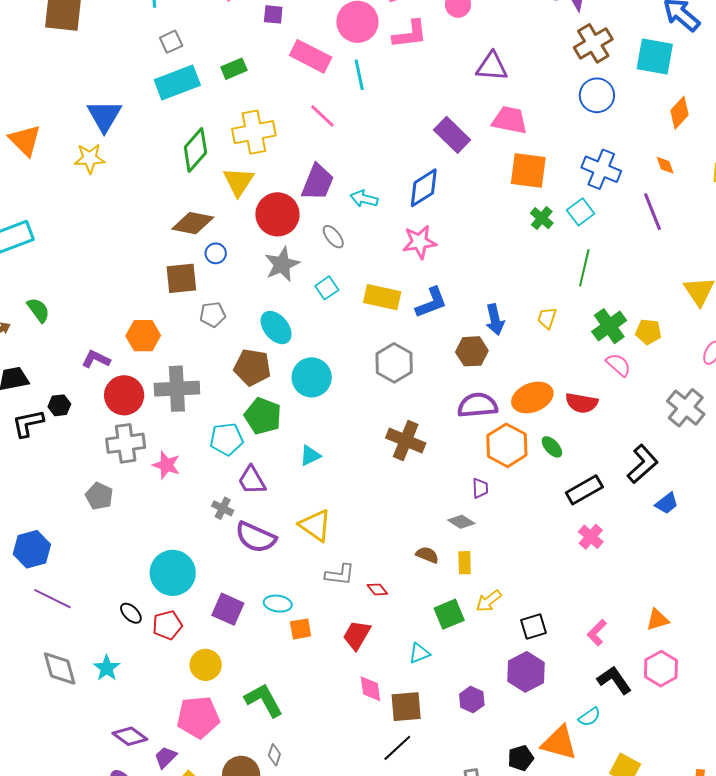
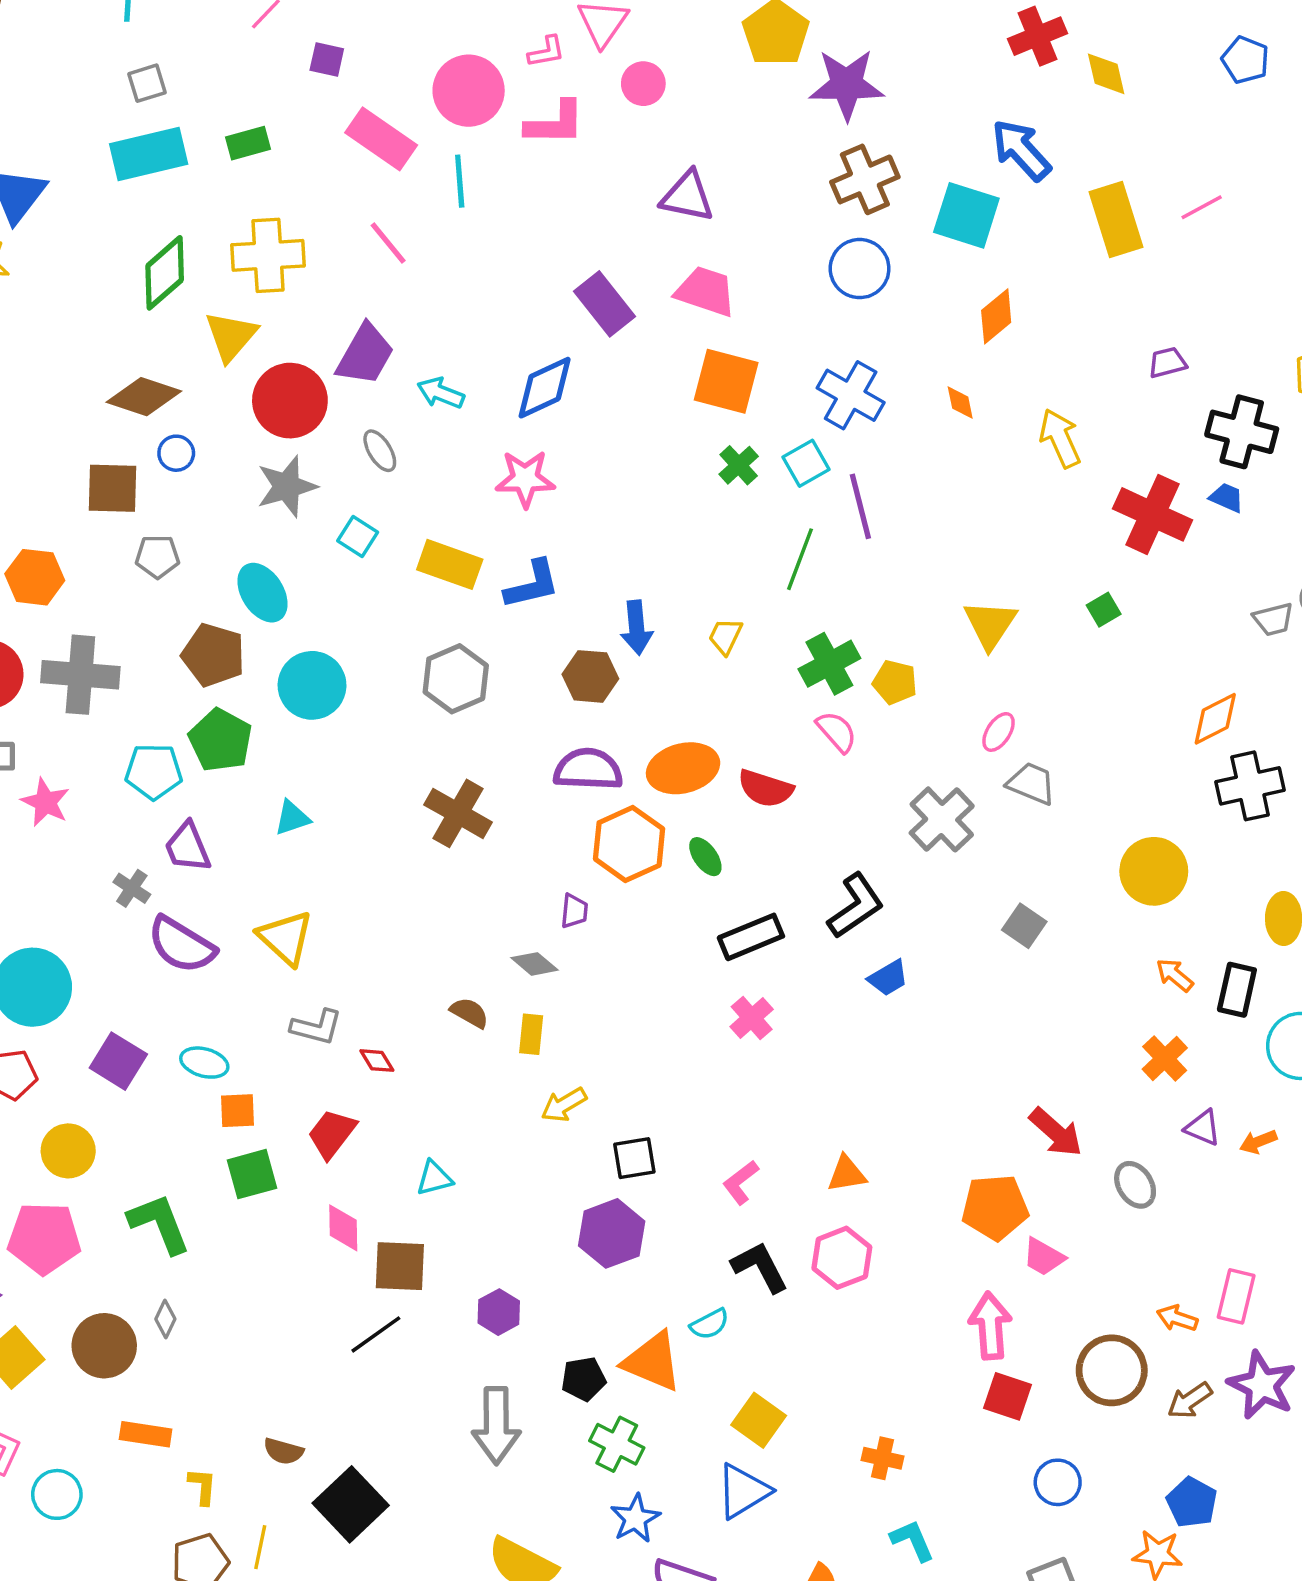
purple line: (653, 212) -> (860, 506), moved
cyan square: (327, 288) -> (358, 536), turned -30
green square: (449, 614) -> (252, 1174), moved
purple hexagon: (472, 700) -> (499, 1312), moved

